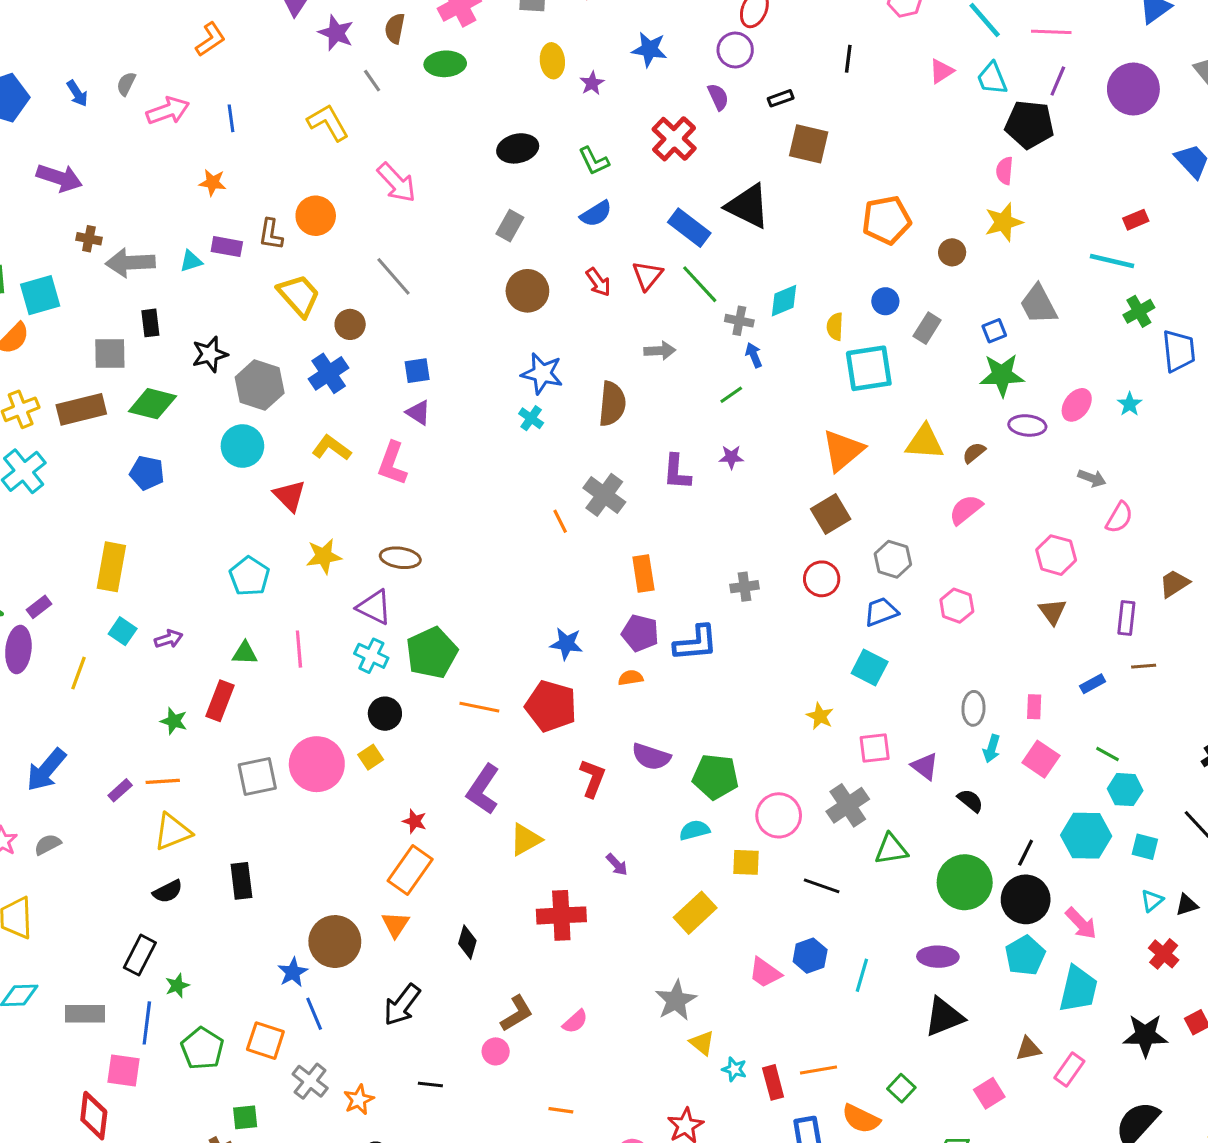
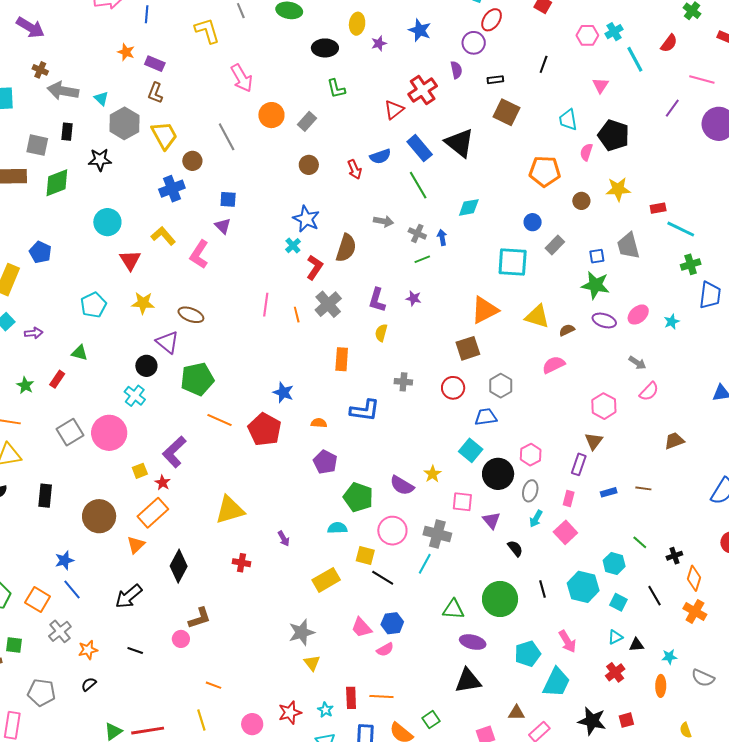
pink line: (1051, 32) -> (702, 79), moved
pink triangle: (941, 71) -> (600, 85), turned -36
cyan trapezoid: (992, 78) -> (568, 120), moved
black pentagon: (1029, 125) -> (614, 135), moved
black ellipse: (518, 148) -> (325, 48), moved
green L-shape: (594, 161) -> (336, 89), moved
pink semicircle: (1005, 171) -> (586, 152), moved
blue semicircle: (596, 214) -> (380, 156), moved
orange circle: (316, 216) -> (271, 115), moved
red rectangle: (1136, 220) -> (658, 208), moved
purple rectangle: (227, 247) -> (155, 64), moved
cyan triangle: (191, 261) -> (101, 98), turned 49
red triangle: (647, 276) -> (394, 110), moved
brown circle: (527, 291) -> (309, 165), size x0.7
gray cross: (739, 321) -> (417, 233), moved
yellow semicircle: (835, 327) -> (381, 333), moved
gray hexagon: (260, 385) -> (124, 123), moved
green diamond: (152, 404) -> (57, 183), turned -48
blue pentagon: (147, 473) -> (40, 252), moved
pink hexagon: (957, 606) -> (531, 455), moved
purple rectangle: (1126, 618) -> (579, 464), moved
purple pentagon: (640, 633) -> (325, 462), moved
pink line: (299, 649) -> (266, 305), moved
cyan cross: (371, 656) -> (135, 396), moved
red rectangle: (220, 701) -> (57, 379), size x0.7
black circle: (385, 714) -> (146, 366), moved
green line: (1107, 754) -> (640, 542), moved
yellow square: (371, 757) -> (140, 471), moved
purple semicircle: (651, 757) -> (402, 485), moved
gray square: (257, 776) -> (70, 432), turned -32
red L-shape: (593, 778) -> (315, 267), moved
purple L-shape: (483, 789) -> (174, 452), moved
gray cross: (848, 805) -> (437, 534), turned 36
yellow triangle: (526, 840) -> (230, 510), size x1.4
green triangle: (891, 849) -> (453, 609), moved
black line: (1026, 853) -> (543, 589), turned -54
black line: (822, 886) -> (383, 578), moved
black circle: (1026, 899) -> (498, 474), moved
red cross: (561, 915) -> (242, 563), size x0.6
brown circle: (335, 942) -> (99, 516), moved
black diamond: (467, 942) -> (179, 566), size x1.5
cyan line: (862, 975) -> (425, 564), moved
blue line: (314, 1014) -> (72, 590), turned -30
pink semicircle: (575, 1022) -> (385, 650), moved
cyan star: (734, 1069) -> (325, 710), moved

